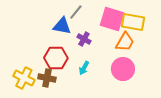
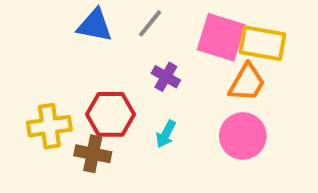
blue triangle: (62, 26) -> (95, 25), moved
yellow cross: (24, 78) -> (49, 126), moved, turned -35

